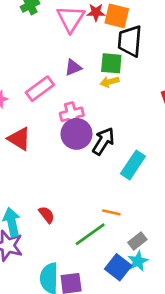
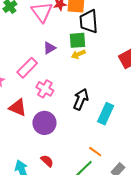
pink cross: (72, 114) -> (45, 89), moved, turned -36
purple circle: (76, 134) -> (44, 123), moved
orange line: (111, 212) -> (95, 152), turned 32

